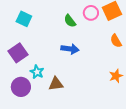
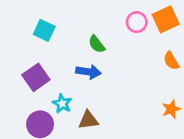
green semicircle: (70, 21) -> (97, 44), moved
blue arrow: (70, 49) -> (88, 72), moved

